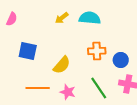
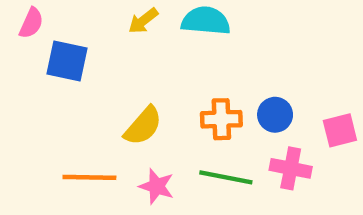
blue square: (28, 51) -> (67, 61), moved
orange cross: (97, 51) -> (221, 119), moved
green line: (99, 88) -> (226, 177), turned -45

